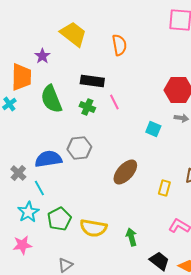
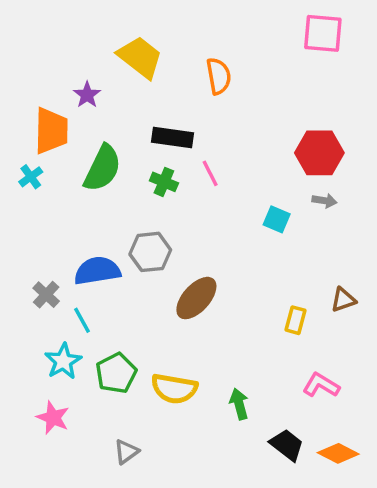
green semicircle: (51, 99) -> (102, 168), turned -132
brown ellipse: (125, 172) -> (196, 298), moved
pink star: (22, 245) -> (53, 418), turned 30

